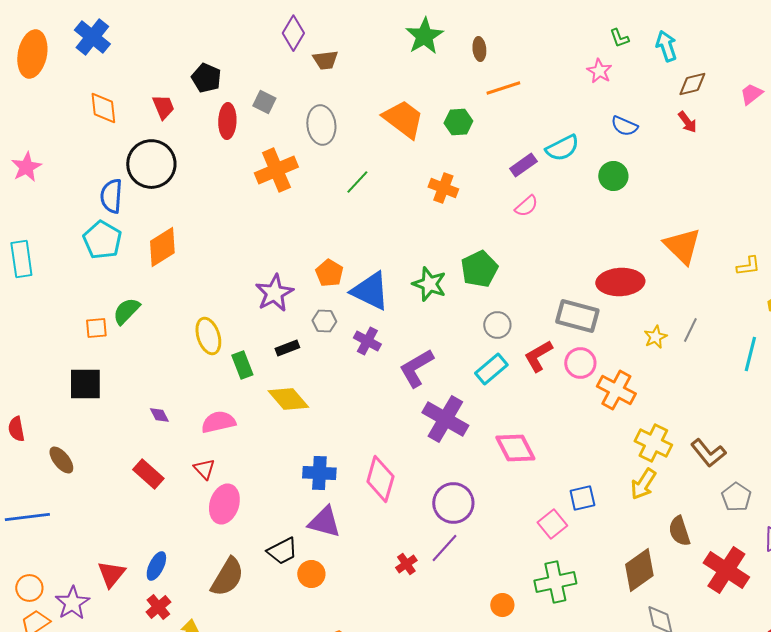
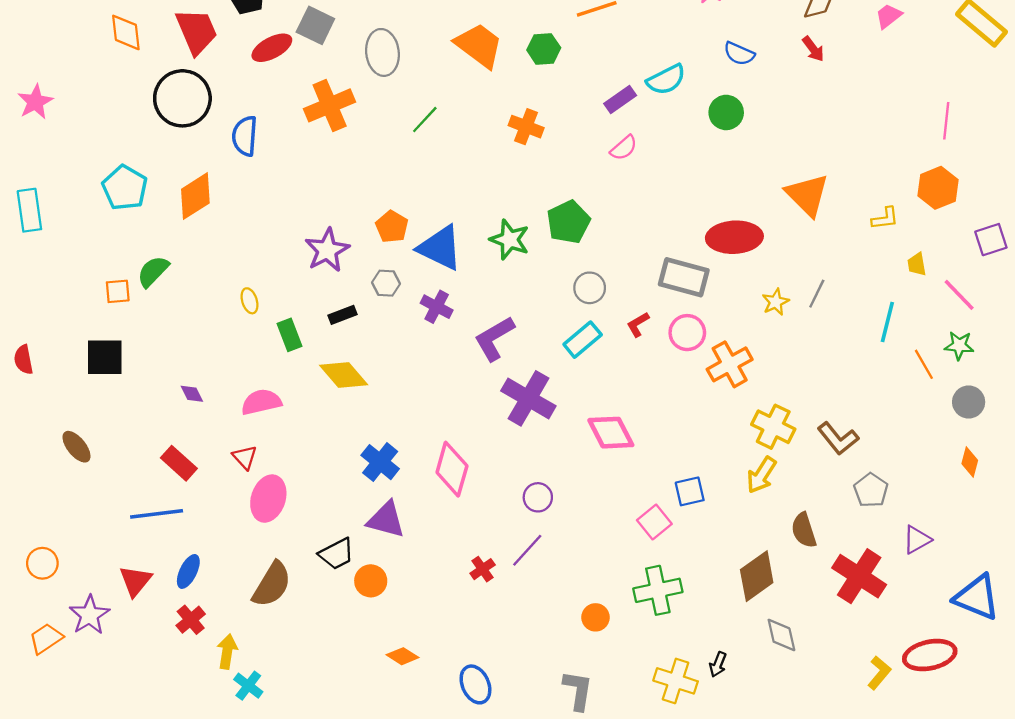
gray square: (264, 102) -> (315, 25), size x1.4
red trapezoid: (163, 107) -> (197, 31), size x1.6
red ellipse: (227, 121) -> (272, 48), turned 60
blue semicircle: (111, 196) -> (245, 136), moved
yellow ellipse: (208, 336) -> (249, 301), size x0.6
red L-shape: (538, 356) -> (638, 324), size x0.7
orange cross: (616, 390) -> (730, 364), turned 33
red semicircle: (16, 429) -> (24, 360), moved
blue cross: (319, 473) -> (380, 462), turned 36
purple circle: (453, 503) -> (538, 497), size x0.6
blue line: (27, 517) -> (157, 514), moved
orange circle: (29, 588) -> (42, 563), moved

